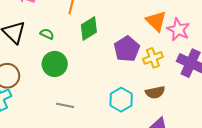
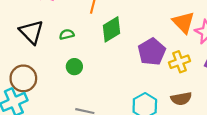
green semicircle: (47, 34) -> (67, 34), turned -40
green circle: (55, 64) -> (74, 67), size x0.6

